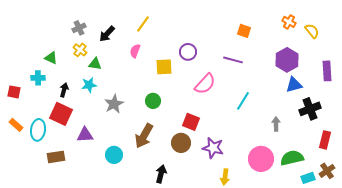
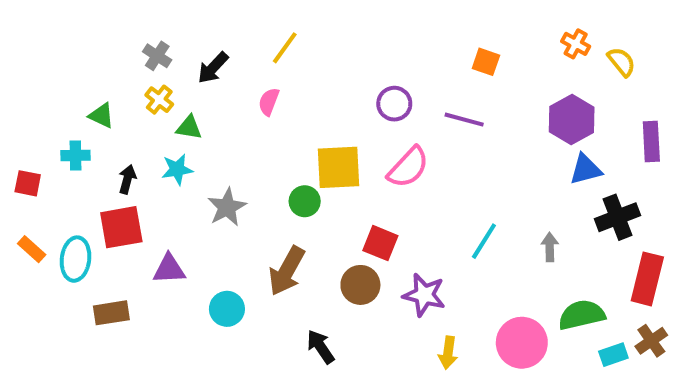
gray cross: (79, 28) -> (157, 56), turned -32
purple circle: (188, 52) -> (394, 104), moved
yellow square: (164, 67) -> (339, 167), moved, size x1.4
cyan line: (243, 101) -> (484, 241), moved
red square: (61, 114) -> (121, 227), turned -35
red rectangle: (325, 140) -> (647, 279), size x1.4
pink circle: (261, 159) -> (522, 343), moved
black arrow: (161, 174) -> (321, 347), turned -48

